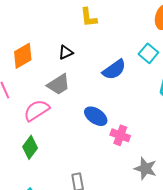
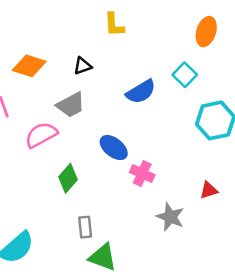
orange diamond: (23, 56) -> (29, 66), turned 44
green diamond: (30, 147) -> (68, 178), moved

